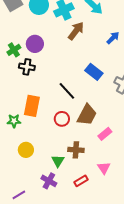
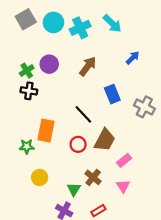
brown arrow: (76, 31) -> (88, 66), moved
black cross: (27, 67) -> (29, 91), moved
blue rectangle: (94, 72) -> (112, 94), turned 30
brown cross: (76, 150) -> (93, 177), turned 35
pink triangle: (104, 168) -> (123, 186), moved

